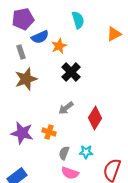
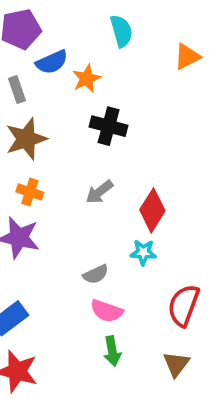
black cross: (71, 72) -> (109, 126), turned -30
orange cross: (49, 132) -> (30, 192), moved
cyan star: (86, 152) -> (143, 252), moved
gray semicircle: (64, 153) -> (96, 274), turned -136

